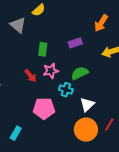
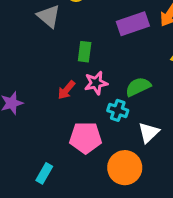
purple rectangle: (75, 43) -> (133, 24), moved, size x1.5
red arrow: (31, 76) -> (66, 90), turned 80
orange circle: (86, 130) -> (125, 168), moved

